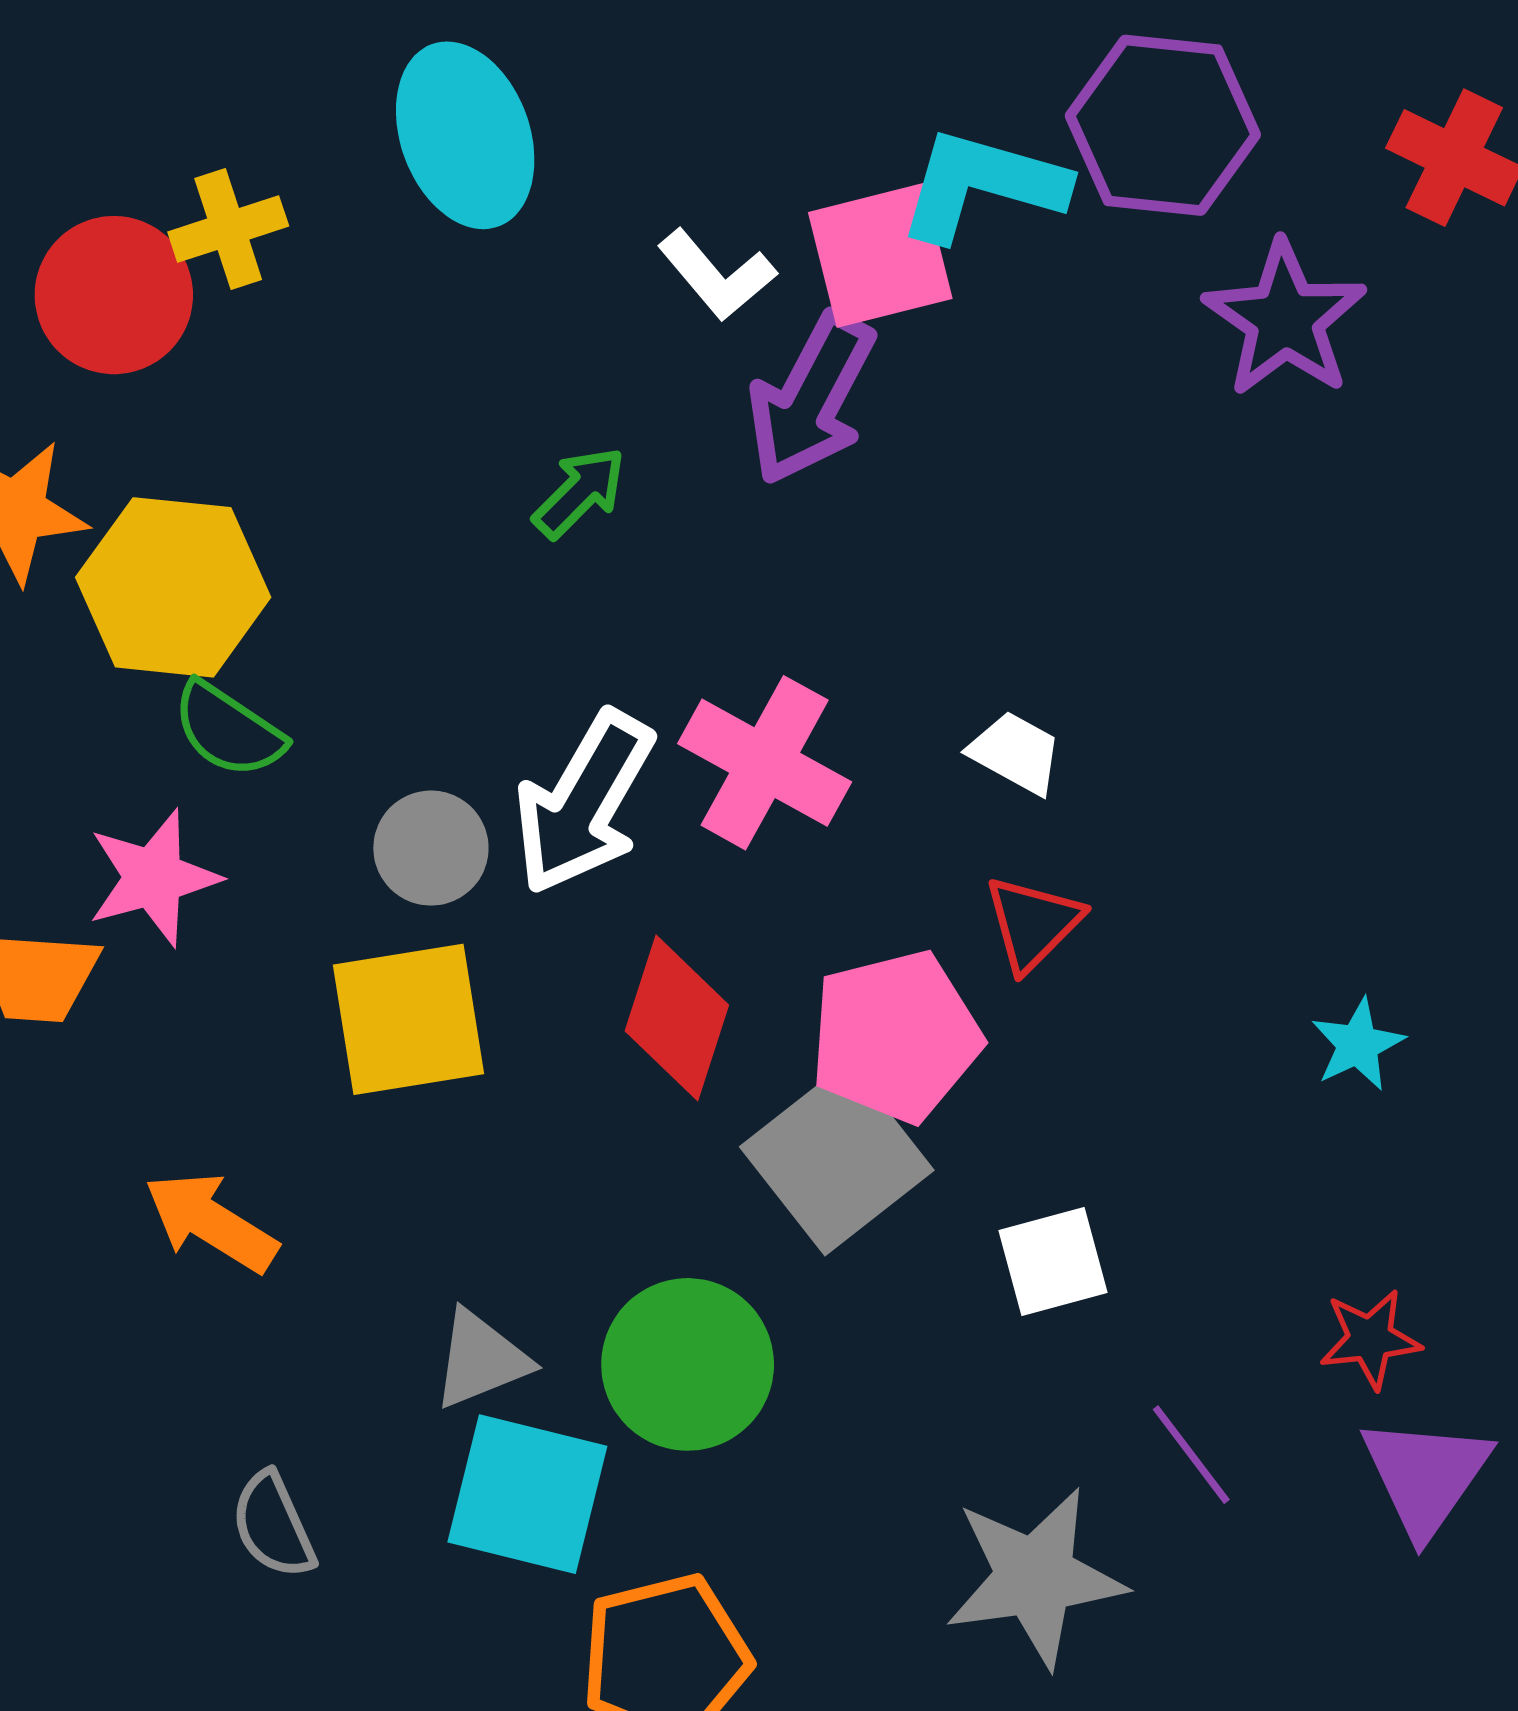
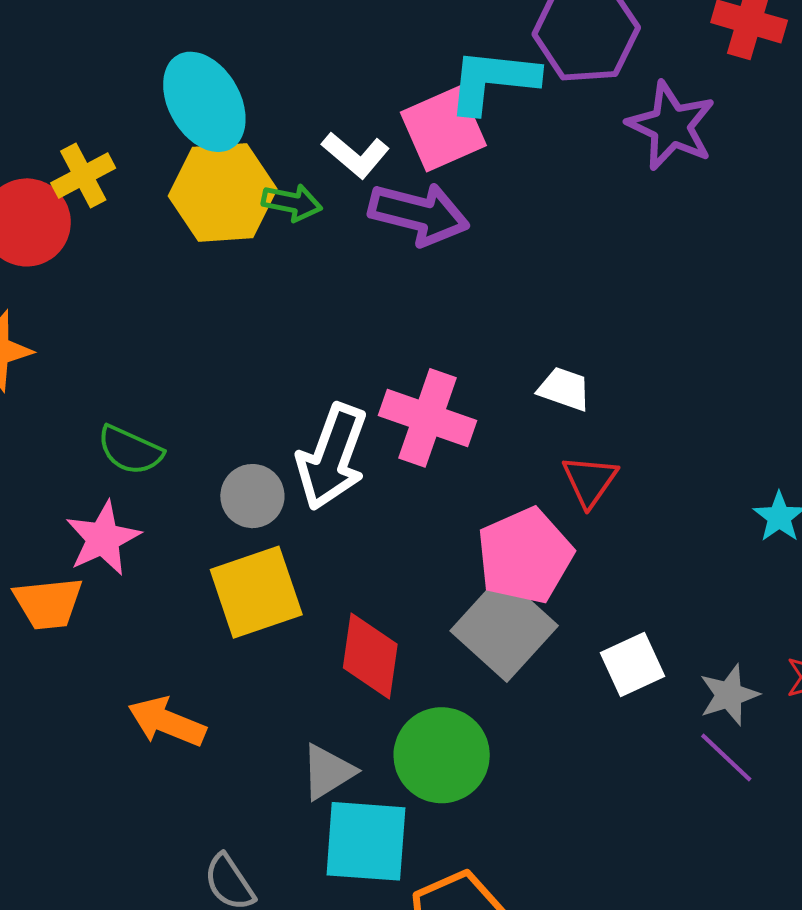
purple arrow: (811, 398) -> (419, 214), turned -94
green arrow: (579, 493) -> (292, 203), moved, turned 66
yellow hexagon: (173, 587) -> (223, 192), moved
red diamond: (677, 1018) -> (370, 656), moved
gray star: (1035, 1577) -> (729, 695), moved, size x0.6

